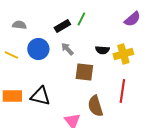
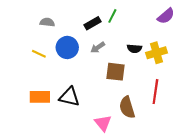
gray arrow: (67, 49) -> (98, 47), turned -80

